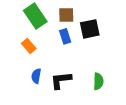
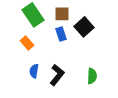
black square: (90, 29) -> (84, 27), turned -30
black L-shape: (61, 80) -> (57, 75), turned 135

